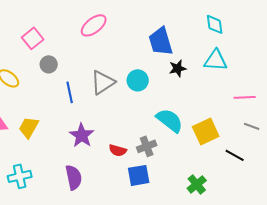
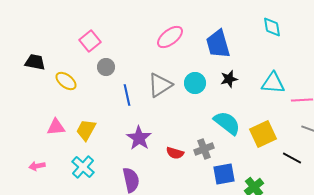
pink ellipse: (94, 25) -> (170, 37), moved
cyan triangle: (216, 60) -> (273, 83), moved
black star: (178, 68) -> (229, 79), moved
blue square: (139, 175) -> (224, 174), moved
cyan cross: (20, 176) -> (83, 167), moved, turned -35

